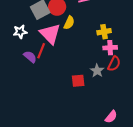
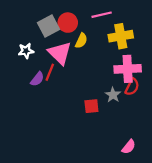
yellow cross: (104, 32) -> (121, 36), moved, size x1.5
pink cross: (110, 48) -> (128, 69), size x1.6
purple semicircle: (30, 57) -> (37, 79), turned 88

